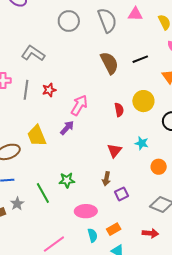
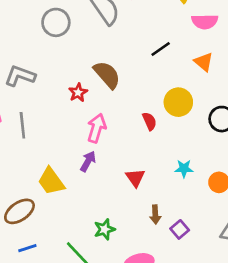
brown semicircle: (109, 63) -> (107, 75), moved
red star: (49, 90) -> (78, 93), moved
cyan star: (142, 143) -> (184, 169), moved
red triangle: (114, 151) -> (135, 178), moved

